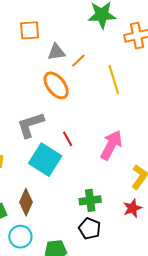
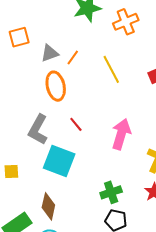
orange ellipse: (56, 85) -> (56, 86), turned 36
gray L-shape: (30, 125) -> (38, 130), turned -32
red line: (68, 139) -> (76, 124), moved

